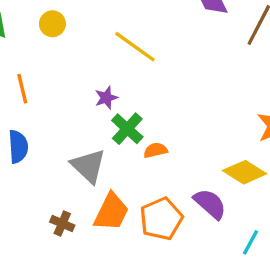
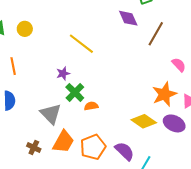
yellow circle: (52, 24) -> (25, 29), moved
purple semicircle: (210, 204) -> (124, 151), moved

